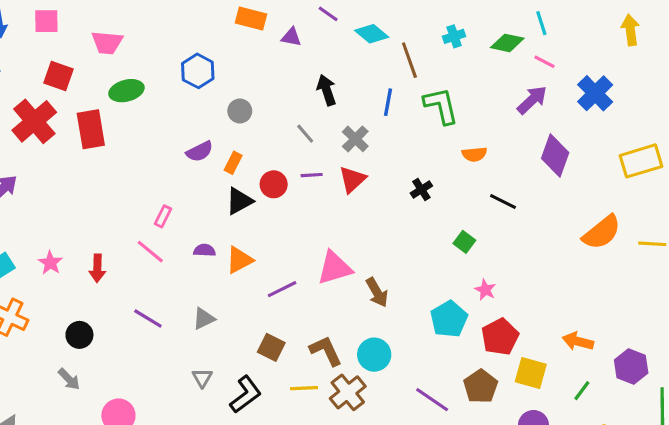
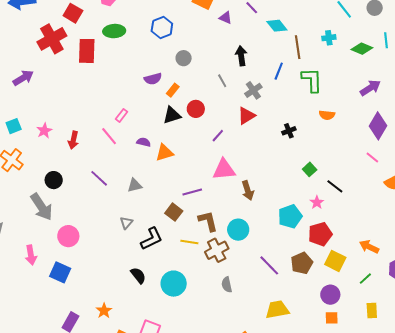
pink line: (545, 62) -> (372, 158), moved
purple line: (312, 175) -> (218, 136), moved, turned -56
black line: (503, 202) -> (335, 186), moved
purple line: (282, 289) -> (192, 192), moved
gray arrow: (69, 379) -> (42, 207), size x1.8

